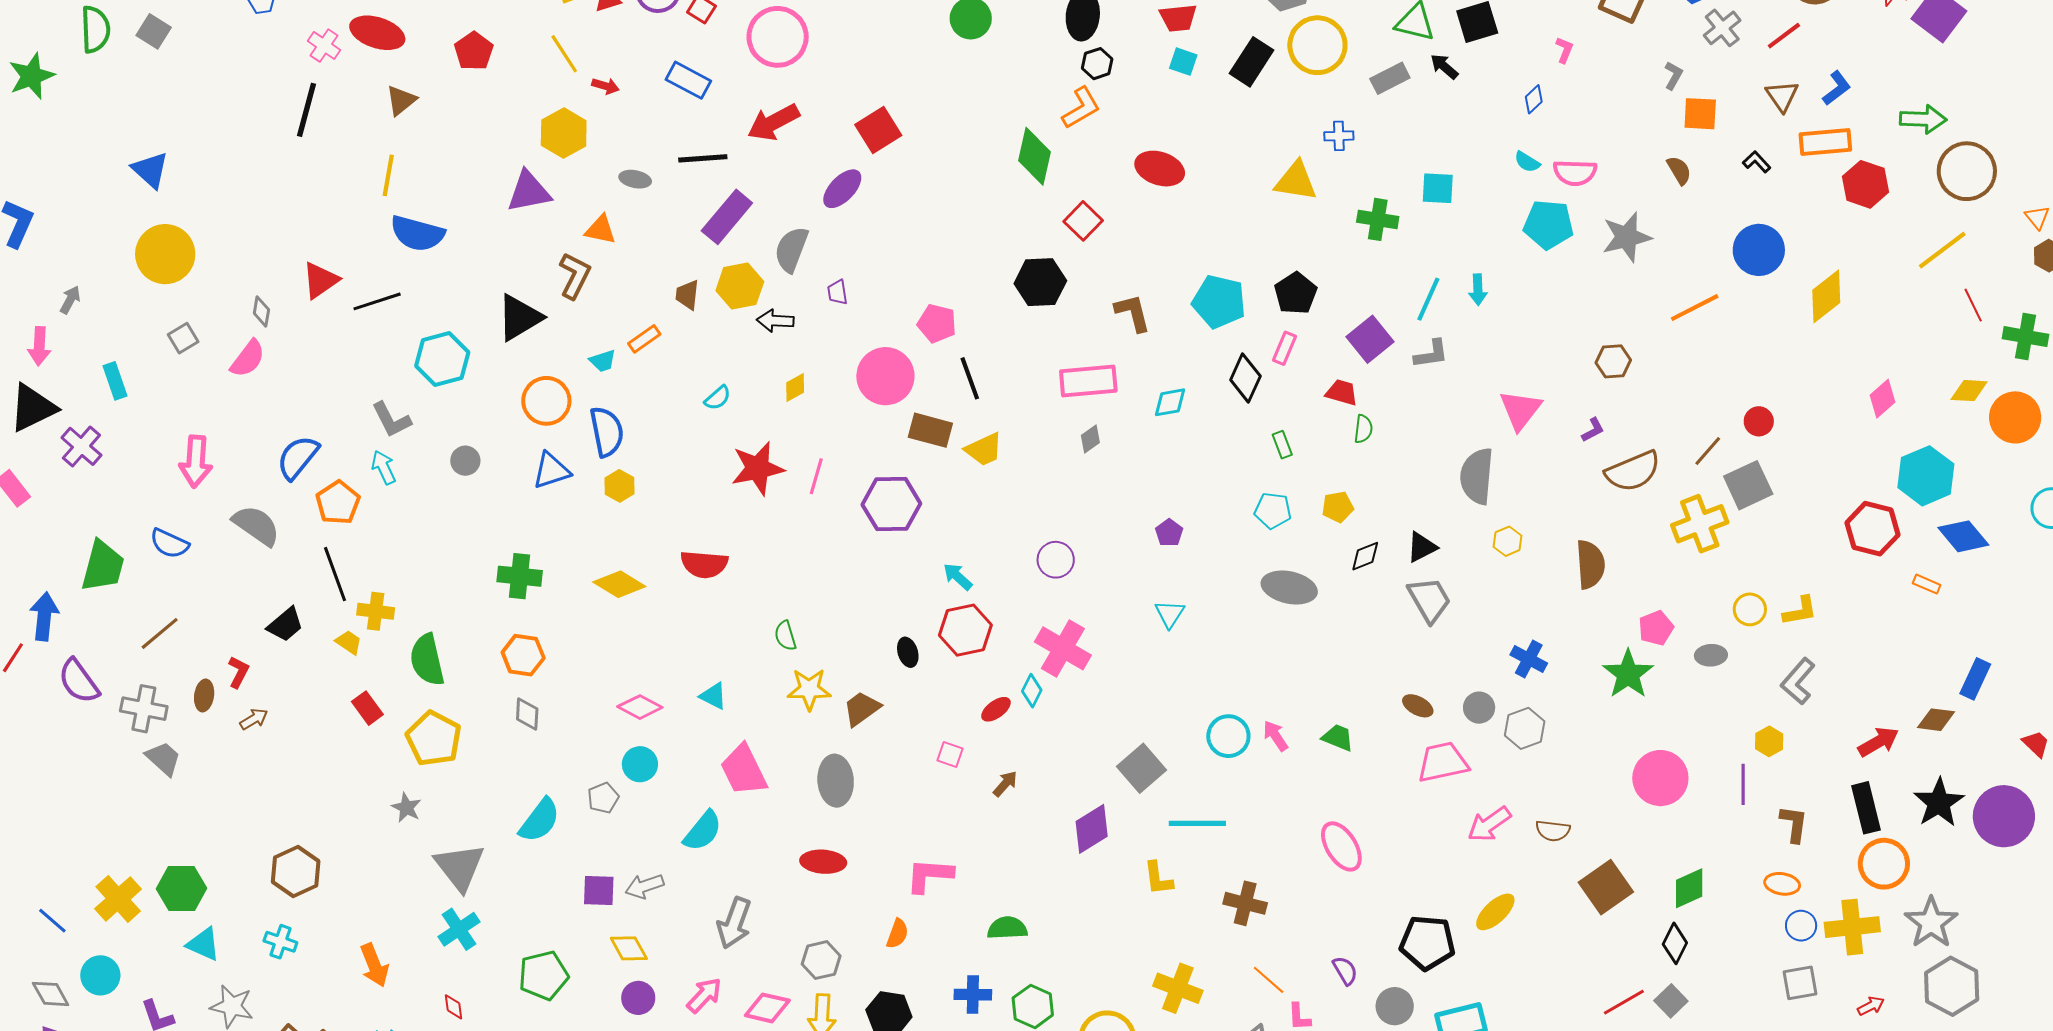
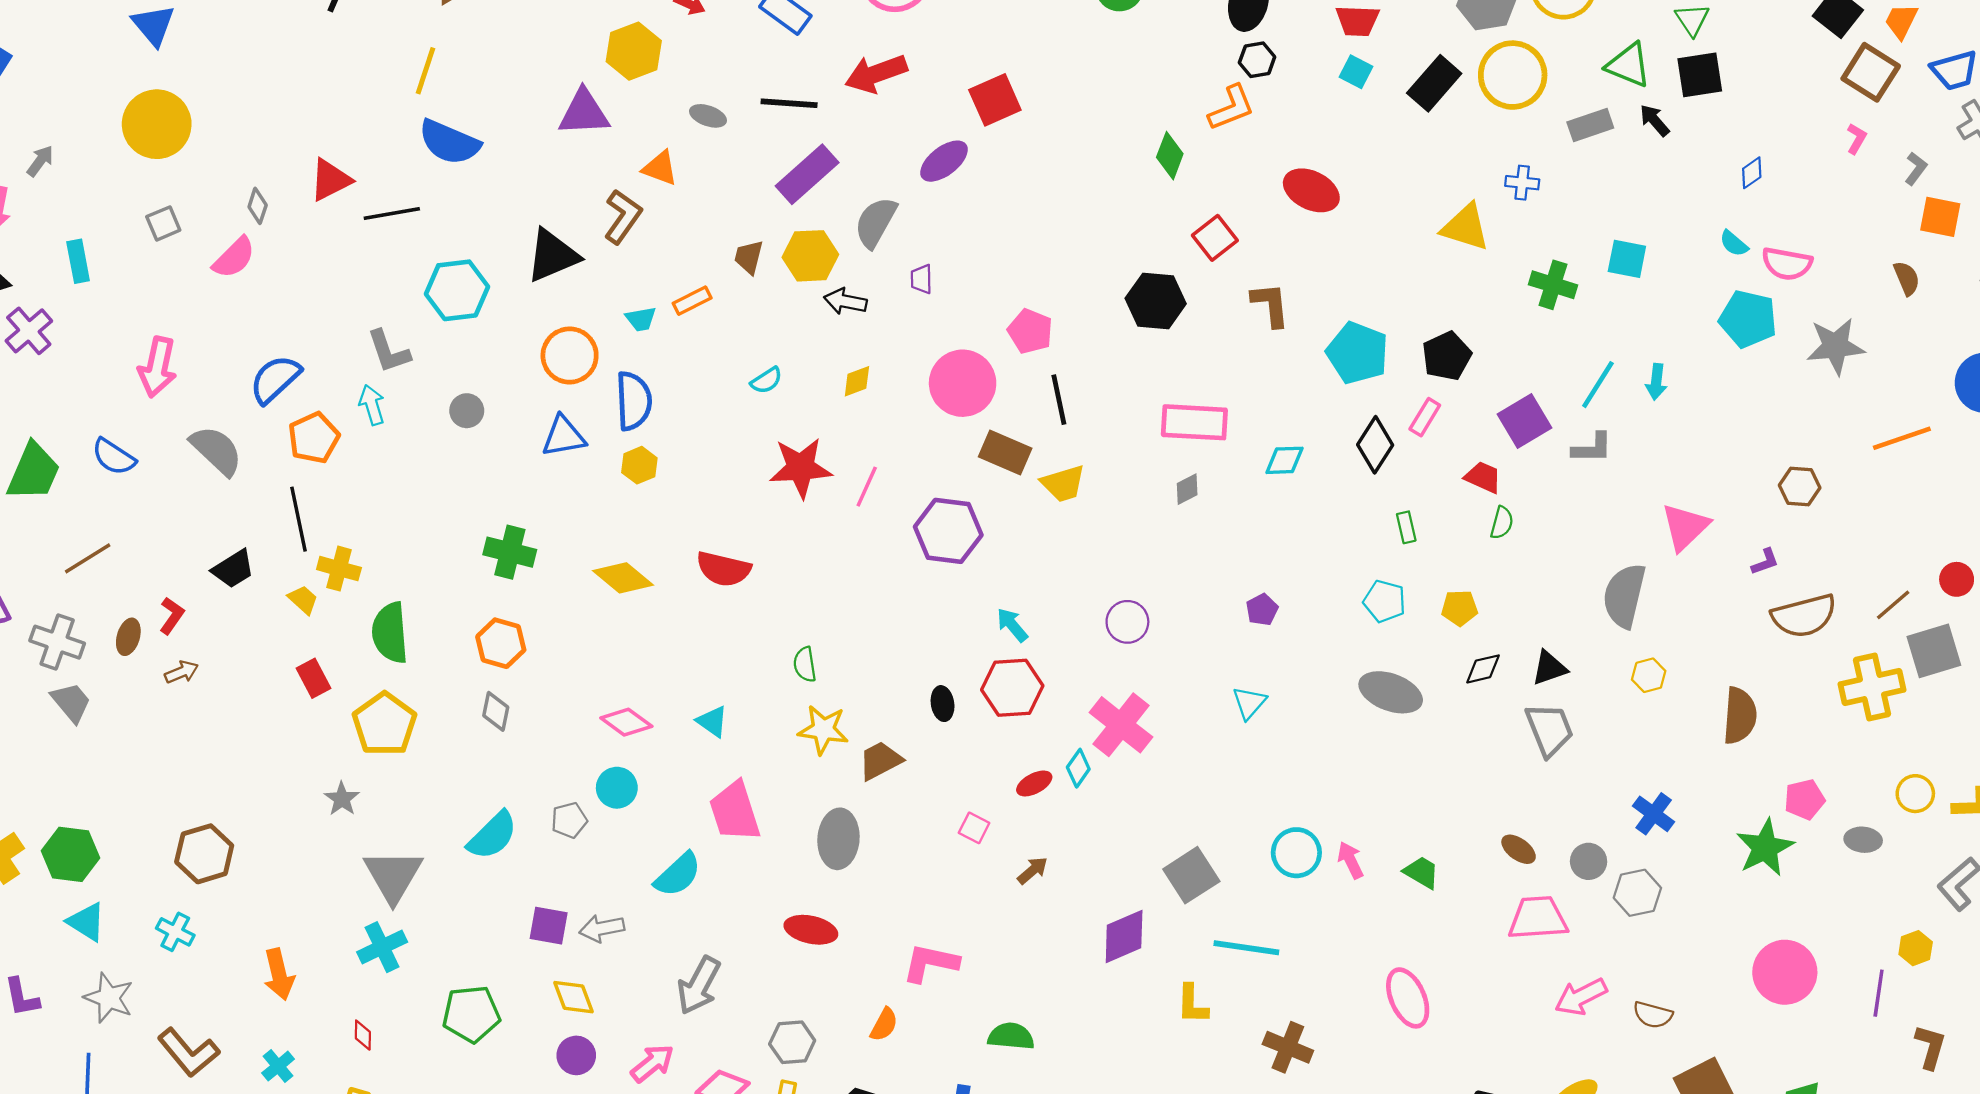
pink L-shape: (1564, 50) -> (1857, 139), moved
green diamond: (1034, 156) -> (1170, 156), size x0.7
brown L-shape: (1133, 313) -> (1270, 305), moved

